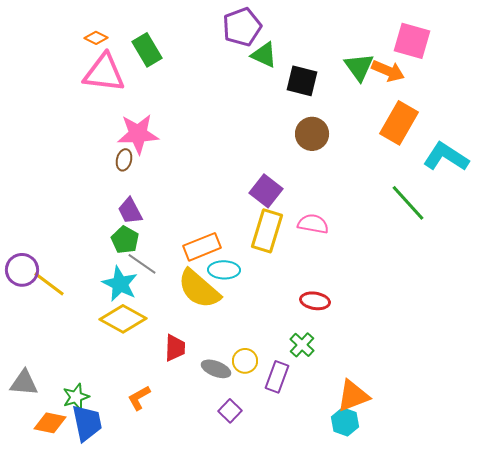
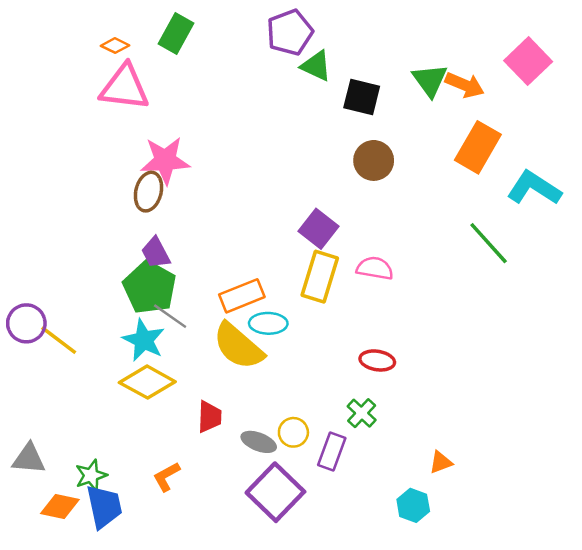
pink square: (412, 41) -> (528, 61), moved, turned 30
green rectangle: (147, 50) -> (176, 34), moved, turned 60
brown ellipse: (124, 160) -> (148, 192), size x1.5
green pentagon: (125, 240) -> (150, 287), size x1.6
orange triangle: (353, 396) -> (441, 462), moved, size x0.6
purple square: (230, 411) -> (275, 492), size x2.0

